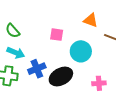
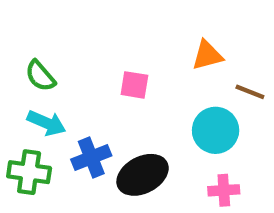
orange triangle: (91, 20) -> (207, 55), turned -35
cyan circle: (81, 51) -> (216, 130), moved

